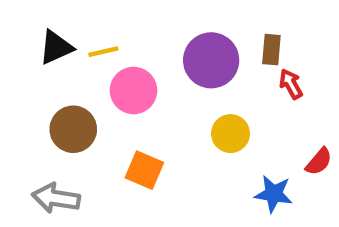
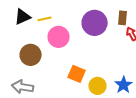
yellow circle: (231, 134) -> (98, 86), moved
orange square: (144, 170) -> (77, 74), moved
blue star: (274, 194) -> (124, 85), turned 30

